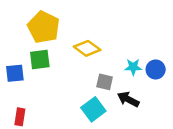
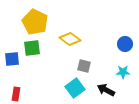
cyan star: (133, 67) -> (123, 72), moved
blue circle: (156, 69) -> (125, 44), moved
black arrow: (128, 99) -> (106, 90), moved

